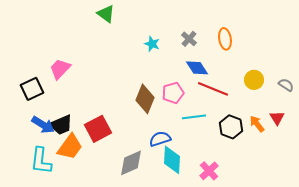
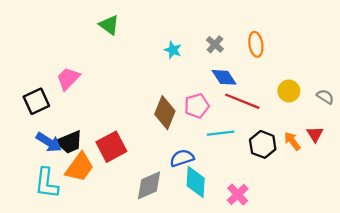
green triangle: (106, 14) -> (109, 25), moved

